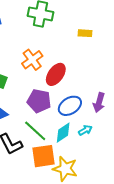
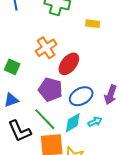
yellow rectangle: (85, 33) -> (93, 24), moved

